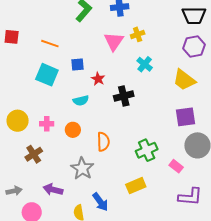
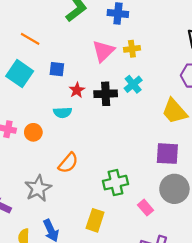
black cross: (124, 96) -> (106, 94), moved
cyan semicircle: (81, 100) -> (63, 112), moved
orange circle: (73, 130) -> (33, 132), moved
orange semicircle: (103, 142) -> (68, 163), turned 30
yellow rectangle: (136, 186) -> (95, 220), turned -60

